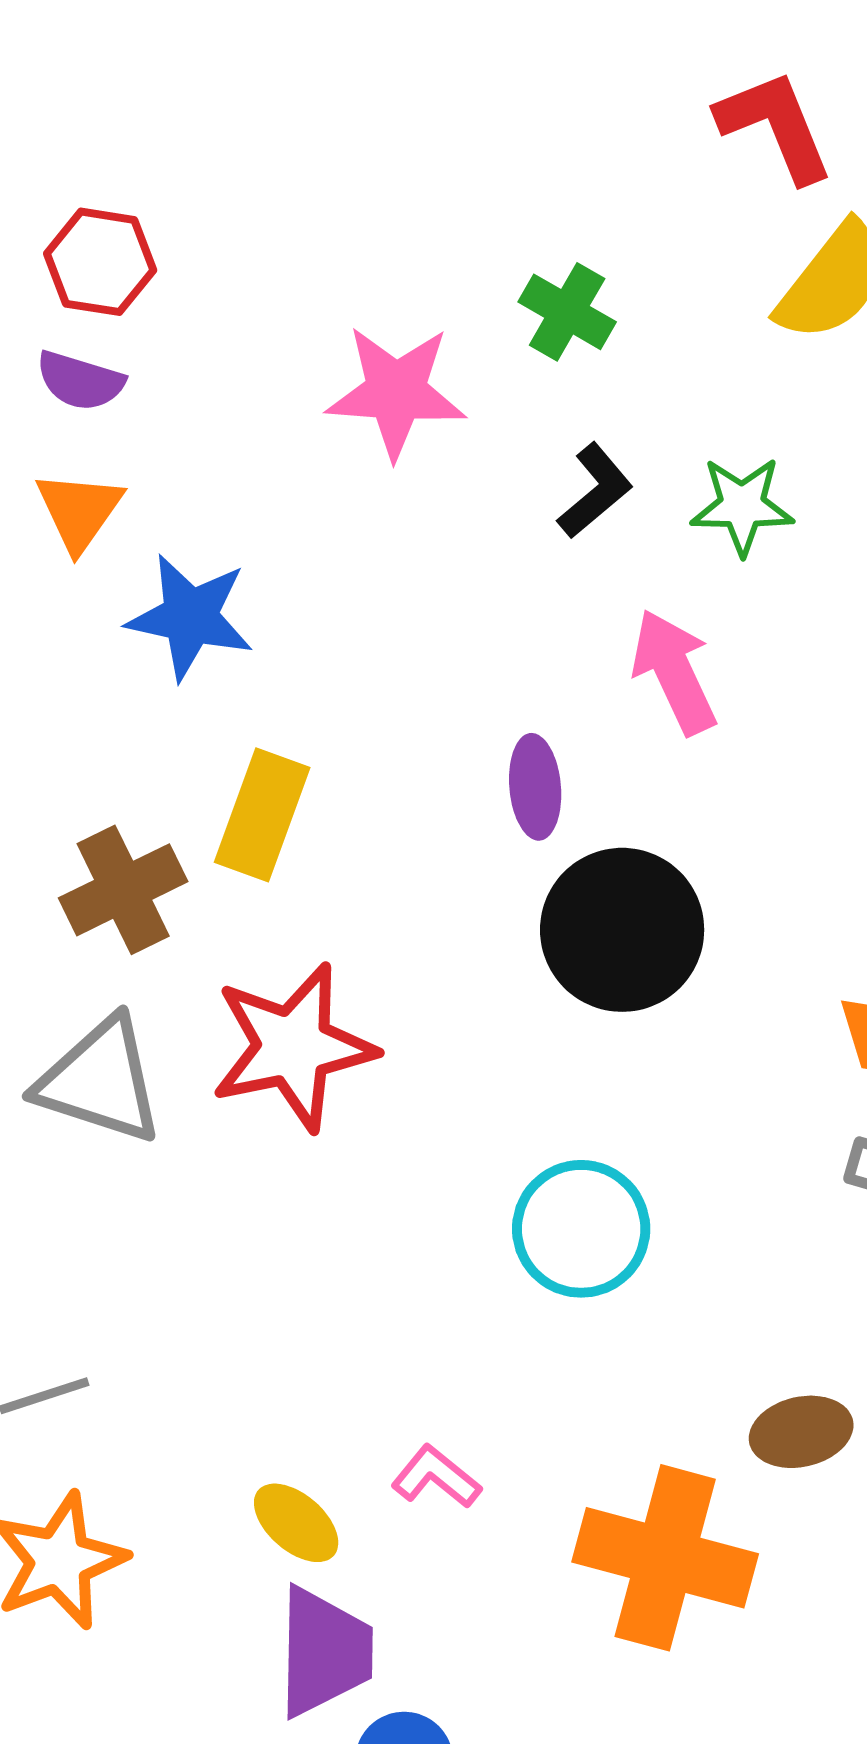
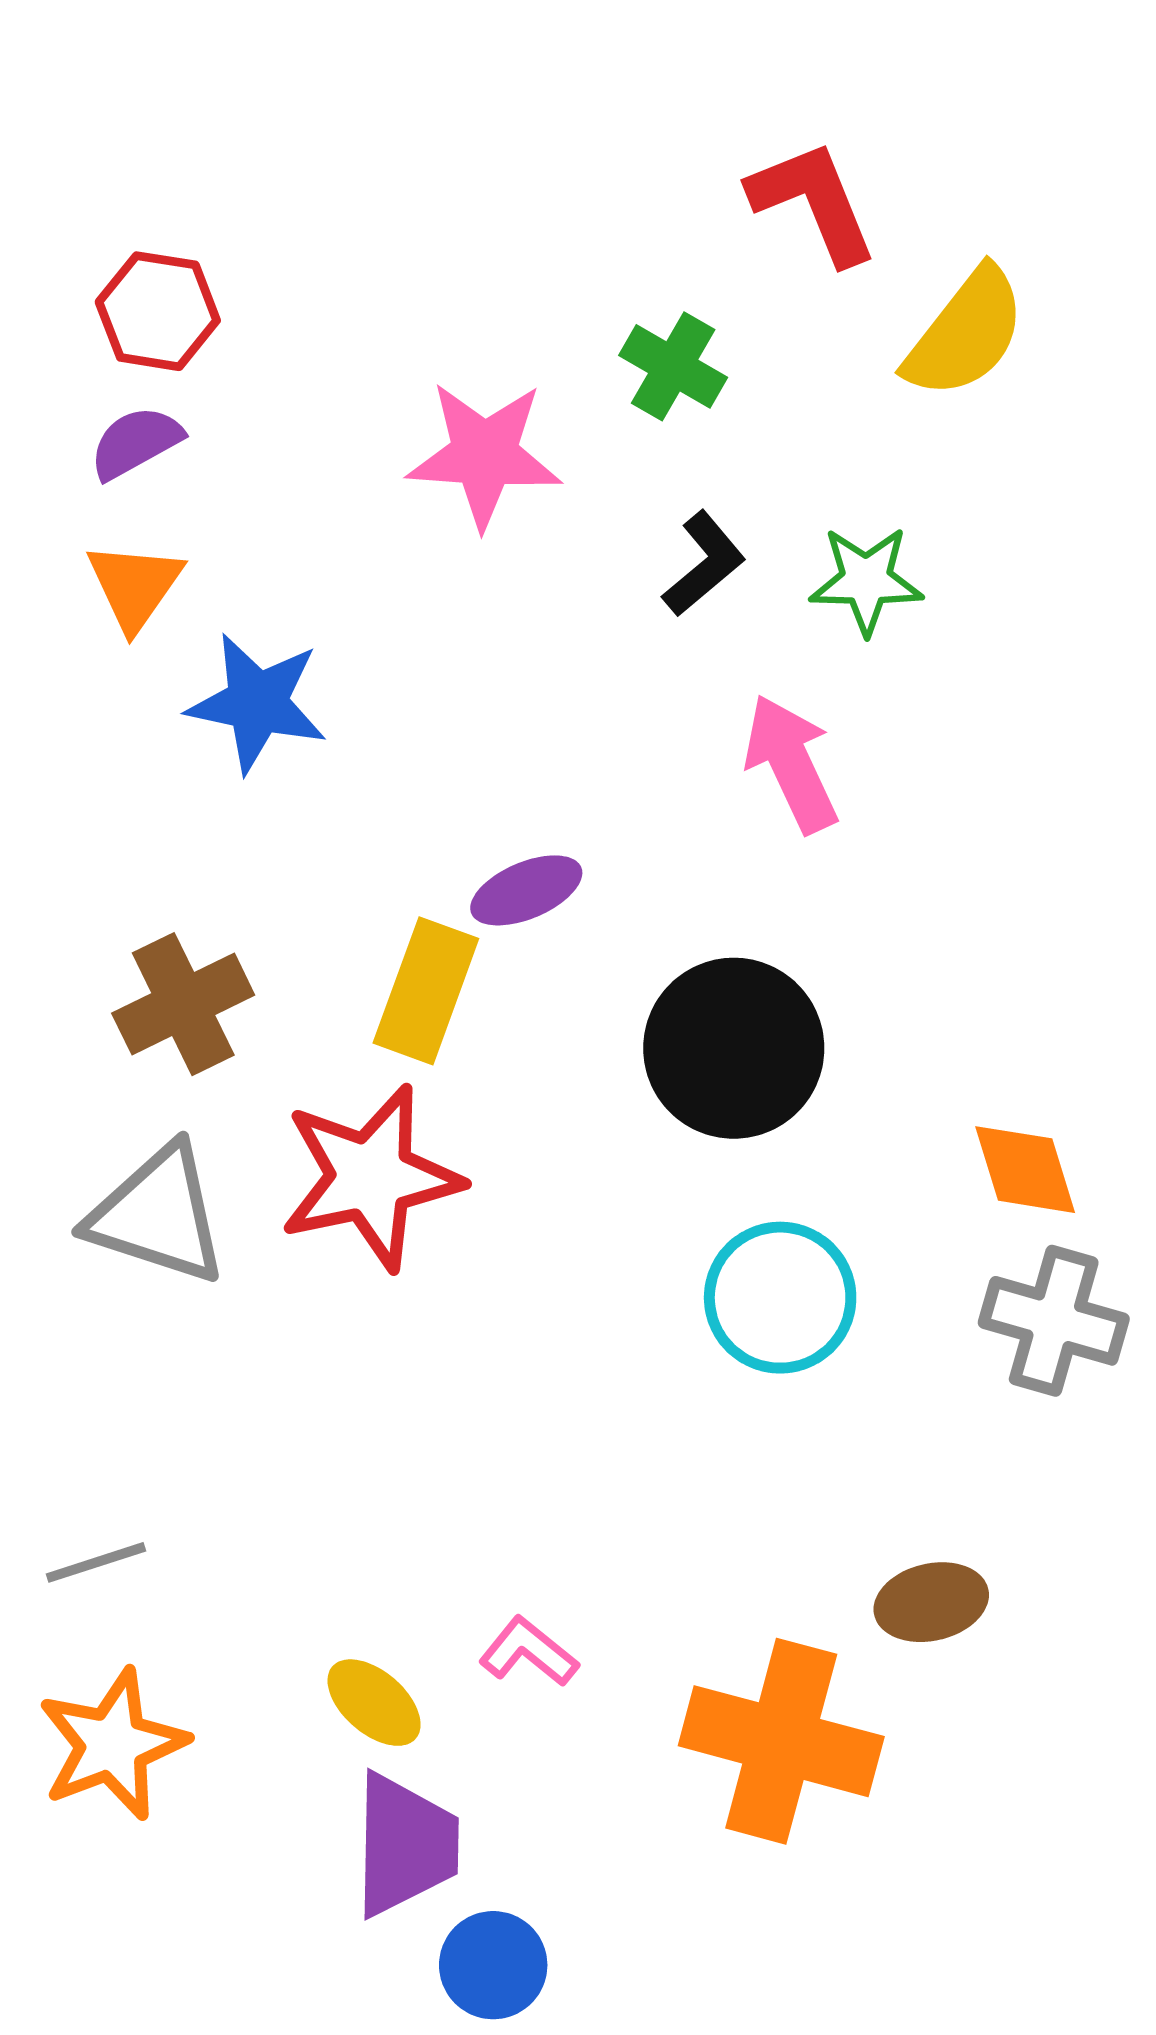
red L-shape: (775, 126) -> (813, 202), moved
purple semicircle: (80, 381) -> (136, 442), turned 134
purple ellipse: (535, 787) -> (526, 890), moved, turned 72
yellow rectangle: (262, 815) -> (426, 991), moved
cyan circle: (581, 1229) -> (780, 1298), moved

